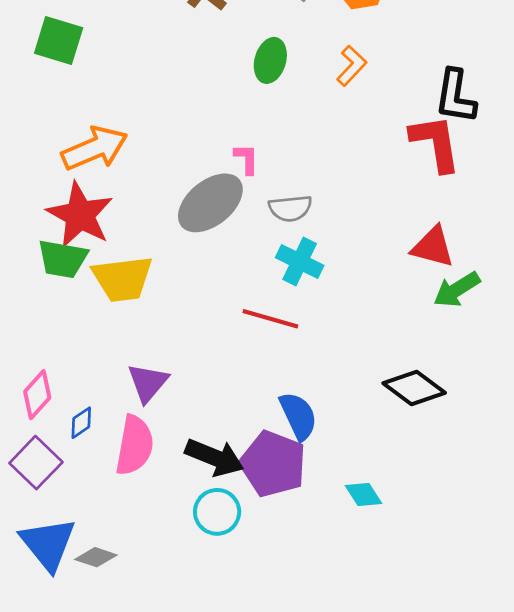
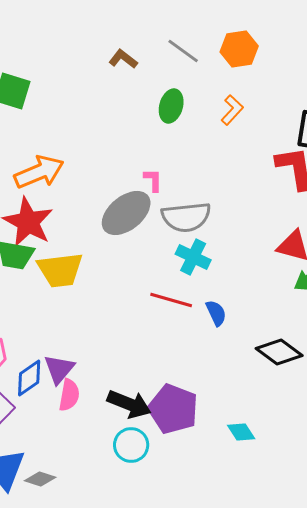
gray semicircle: (290, 208) -> (186, 217), size x1.5
purple triangle: (148, 383) -> (59, 369), moved
blue semicircle: (298, 416) -> (216, 313), moved, size x0.7
blue diamond: (81, 423) -> (29, 378), size x1.5
pink semicircle: (134, 445) -> (69, 395), size x0.7

